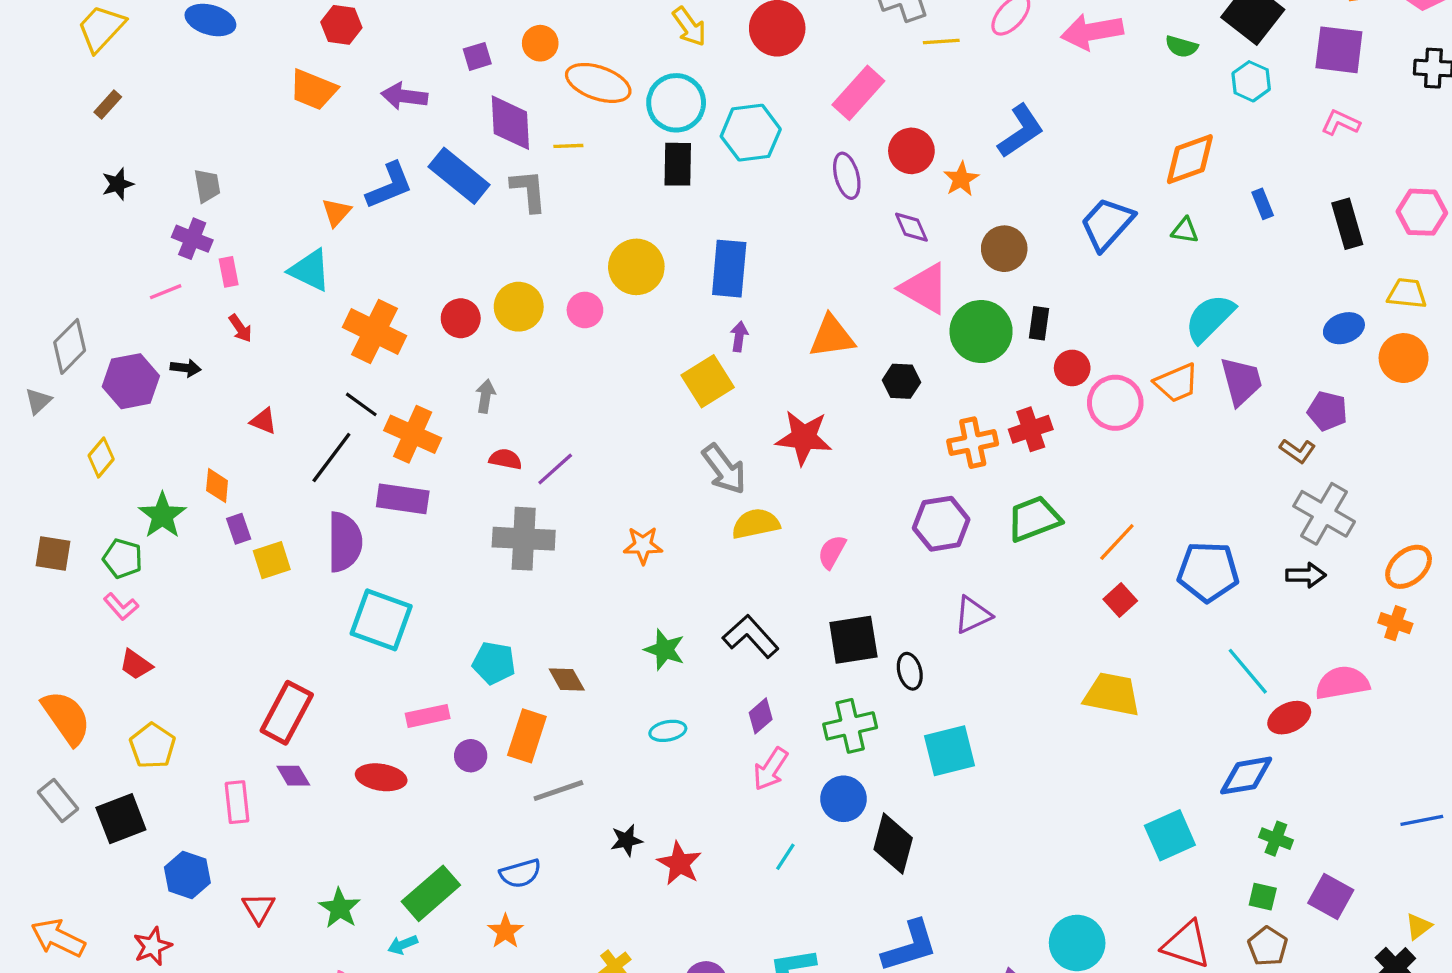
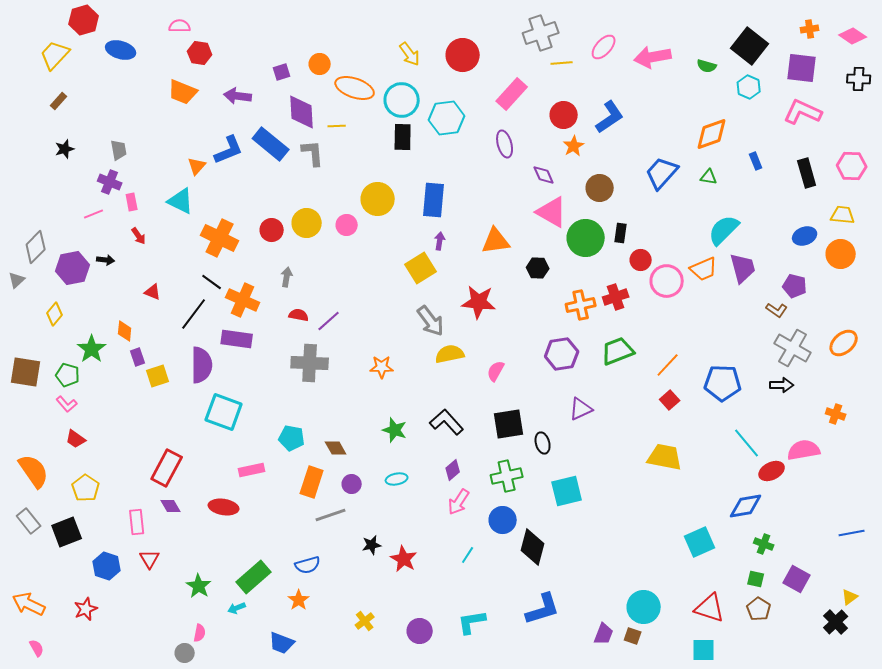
pink L-shape: (1341, 123) -> (803, 112), size x1.6
red circle: (911, 151) -> (564, 115), moved
brown square: (53, 554) -> (26, 372), size x1.4
orange ellipse: (1409, 567) -> (844, 343), moved
purple circle: (471, 756) -> (352, 484), moved
red triangle: (259, 908) -> (150, 559), moved

